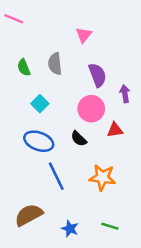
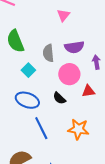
gray semicircle: (55, 64) -> (48, 53), moved
green semicircle: (24, 67) -> (15, 41), size x1.6
purple semicircle: (97, 75) -> (74, 47), turned 102

